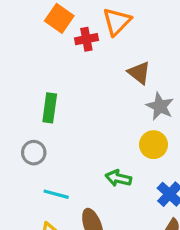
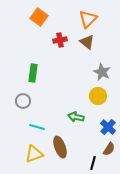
orange triangle: (117, 22) -> (88, 19), moved
red cross: (86, 39) -> (60, 40), moved
brown triangle: (139, 73) -> (87, 42), moved

